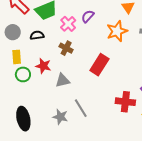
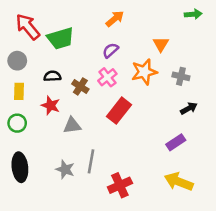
pink cross: (68, 24) -> (107, 77), moved
black semicircle: (37, 35) -> (52, 76), moved
green circle: (23, 74) -> (17, 123), moved
red cross: (125, 102) -> (120, 185), moved, turned -36
gray line: (81, 108) -> (91, 161), turned 36

